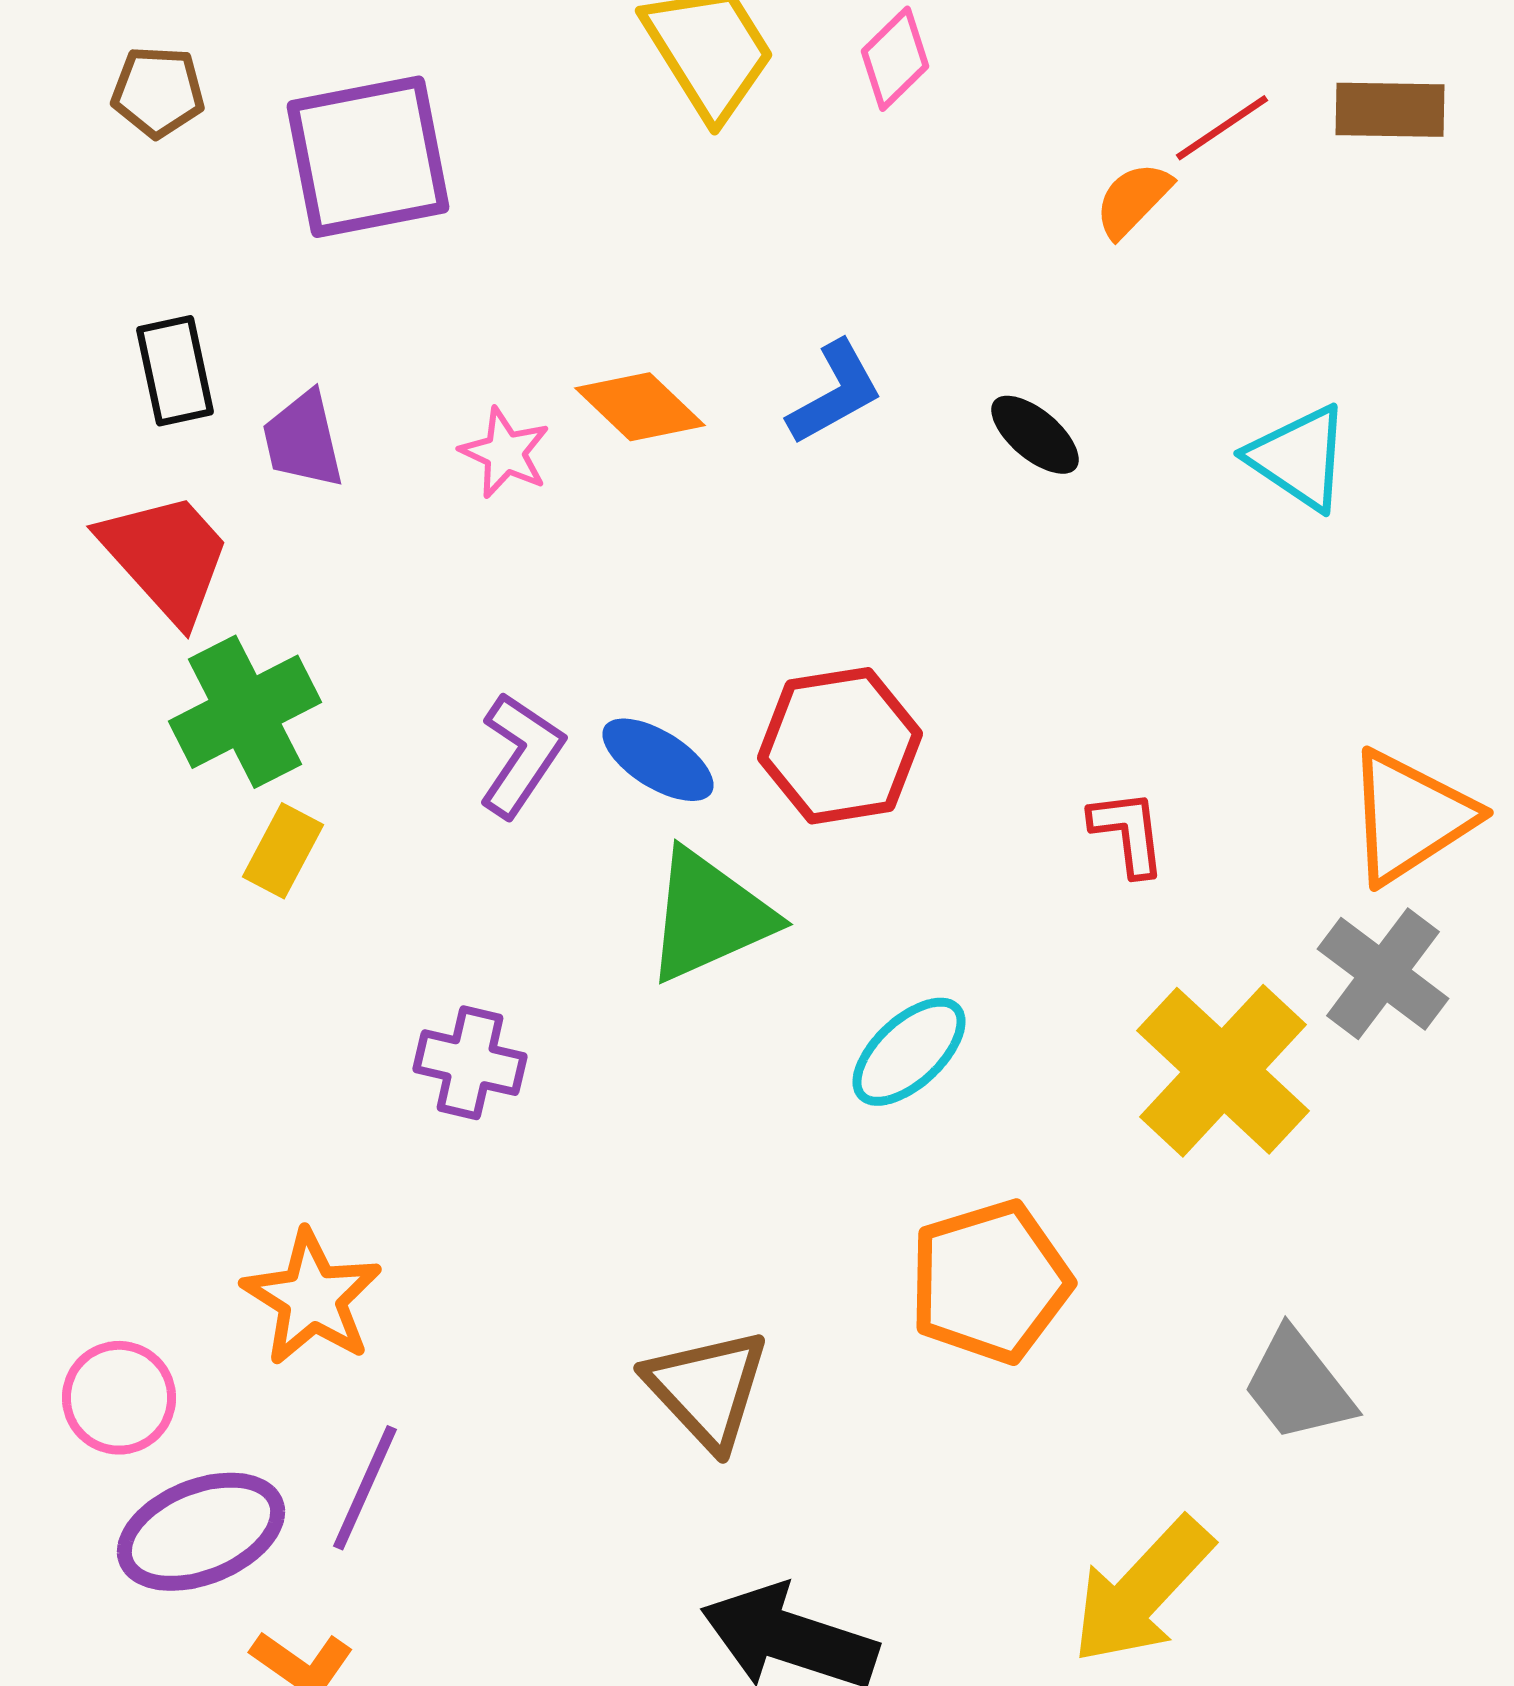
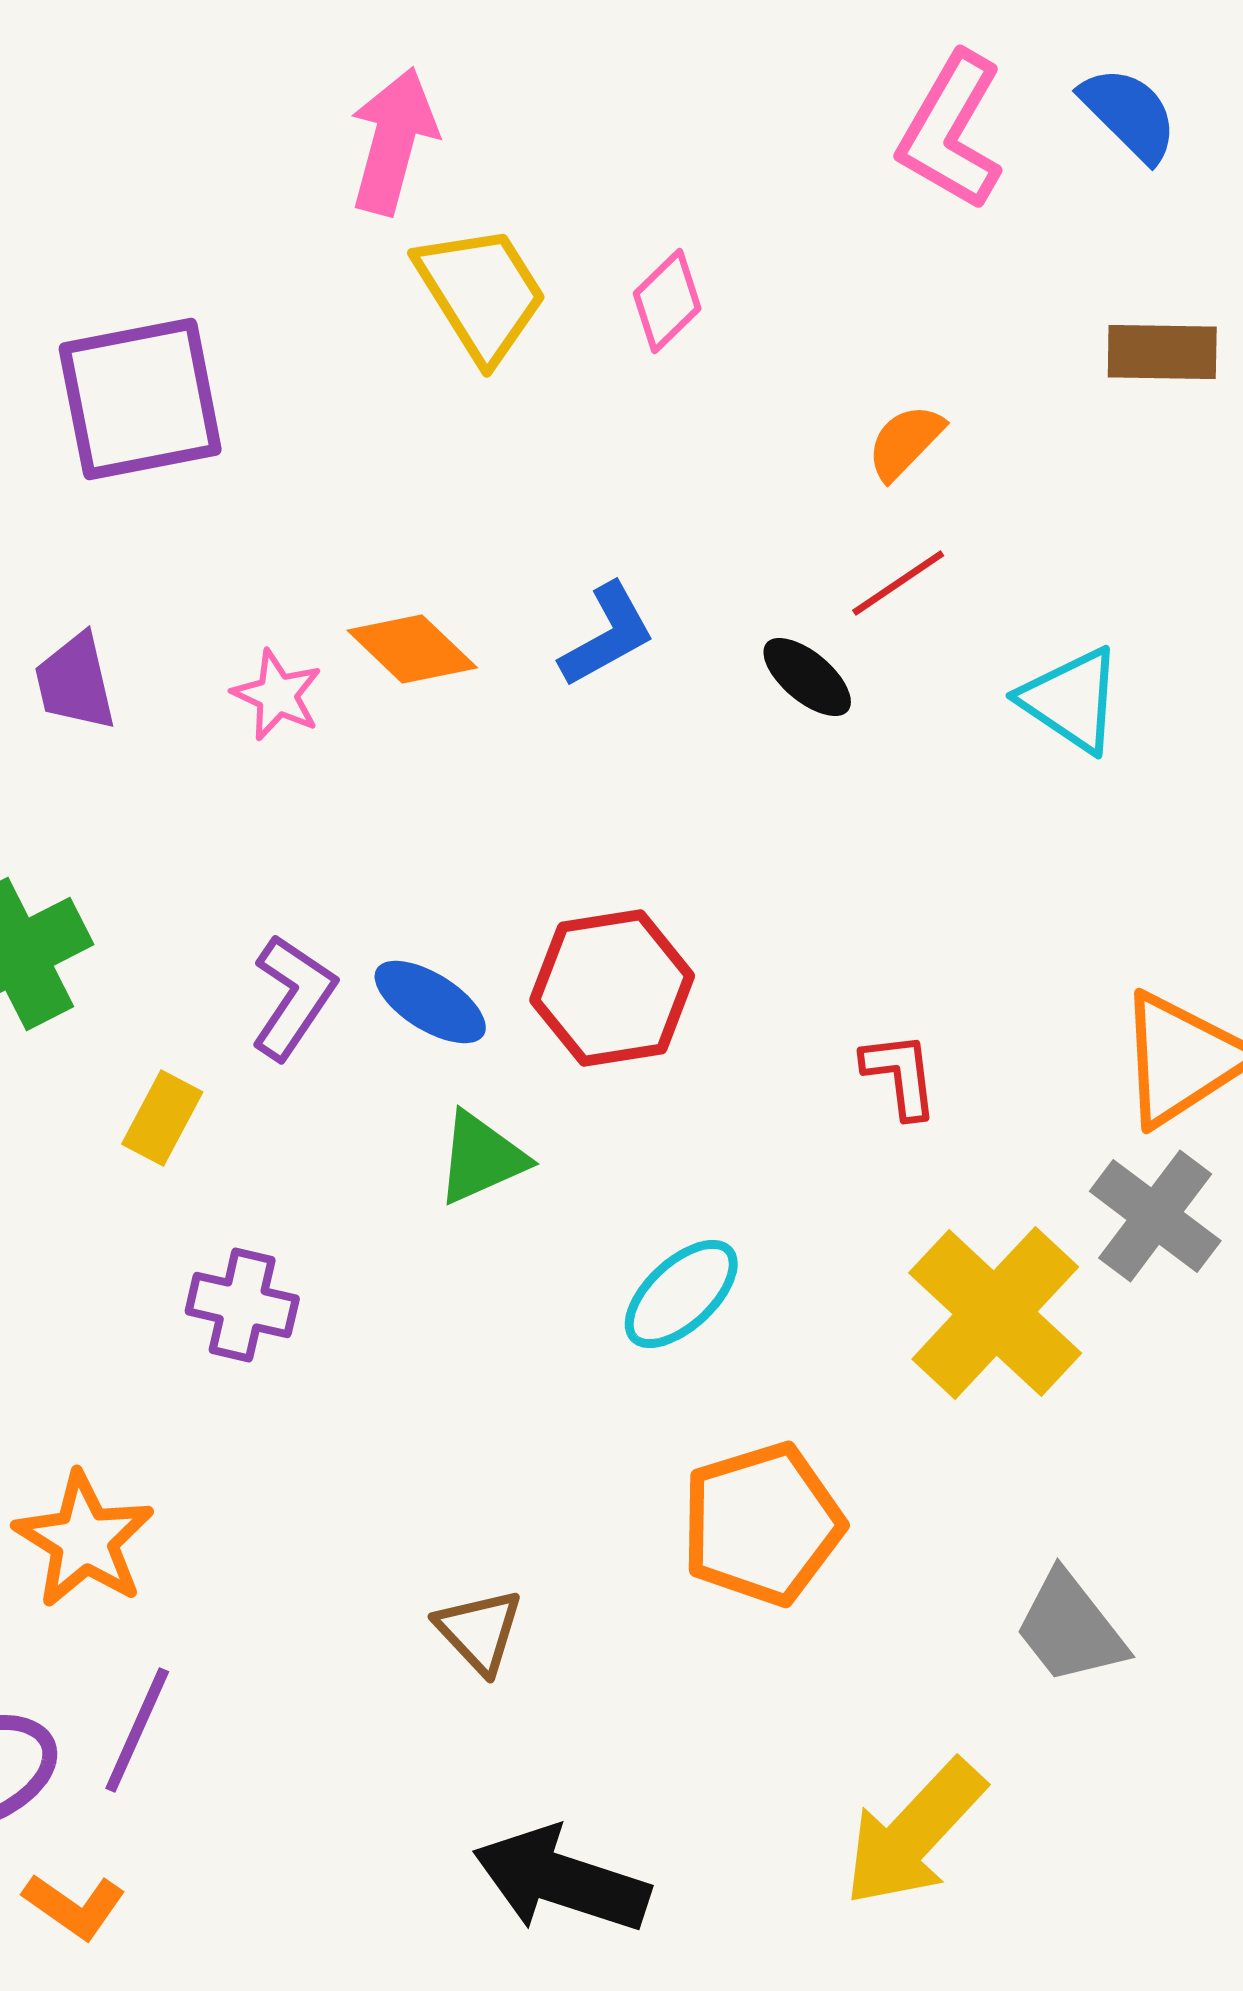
red line: (1222, 128) -> (898, 583), moved
yellow rectangle: (283, 851) -> (162, 1118), moved
green triangle: (709, 916) -> (481, 1158), size x0.7
brown triangle: (707, 1389) -> (479, 1631), size x0.7

